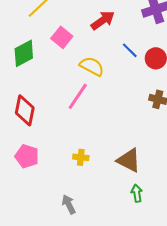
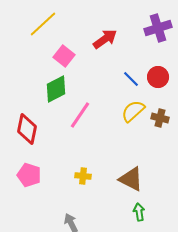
blue line: (130, 50) -> (131, 79), moved
green diamond: (24, 53) -> (56, 89), moved
yellow semicircle: (92, 66) -> (133, 111), moved, turned -70

